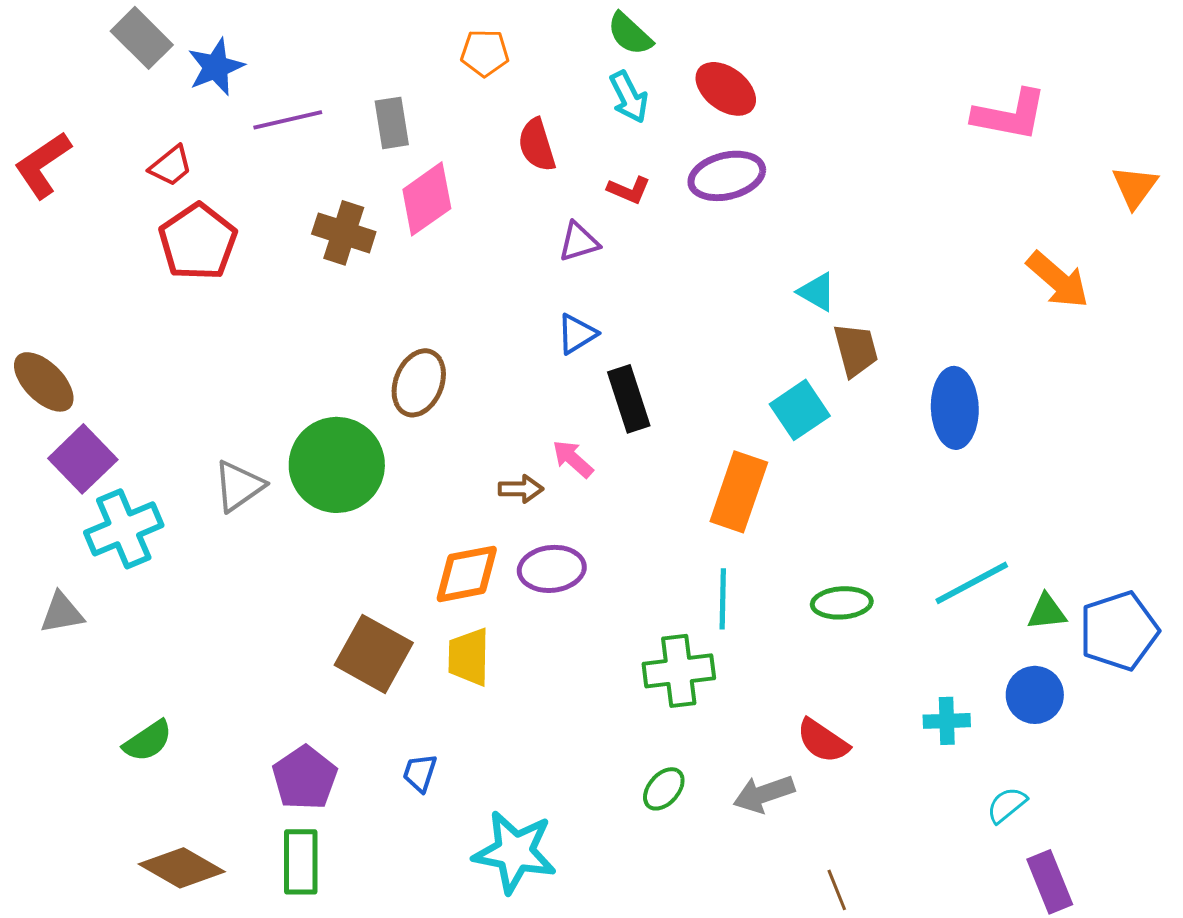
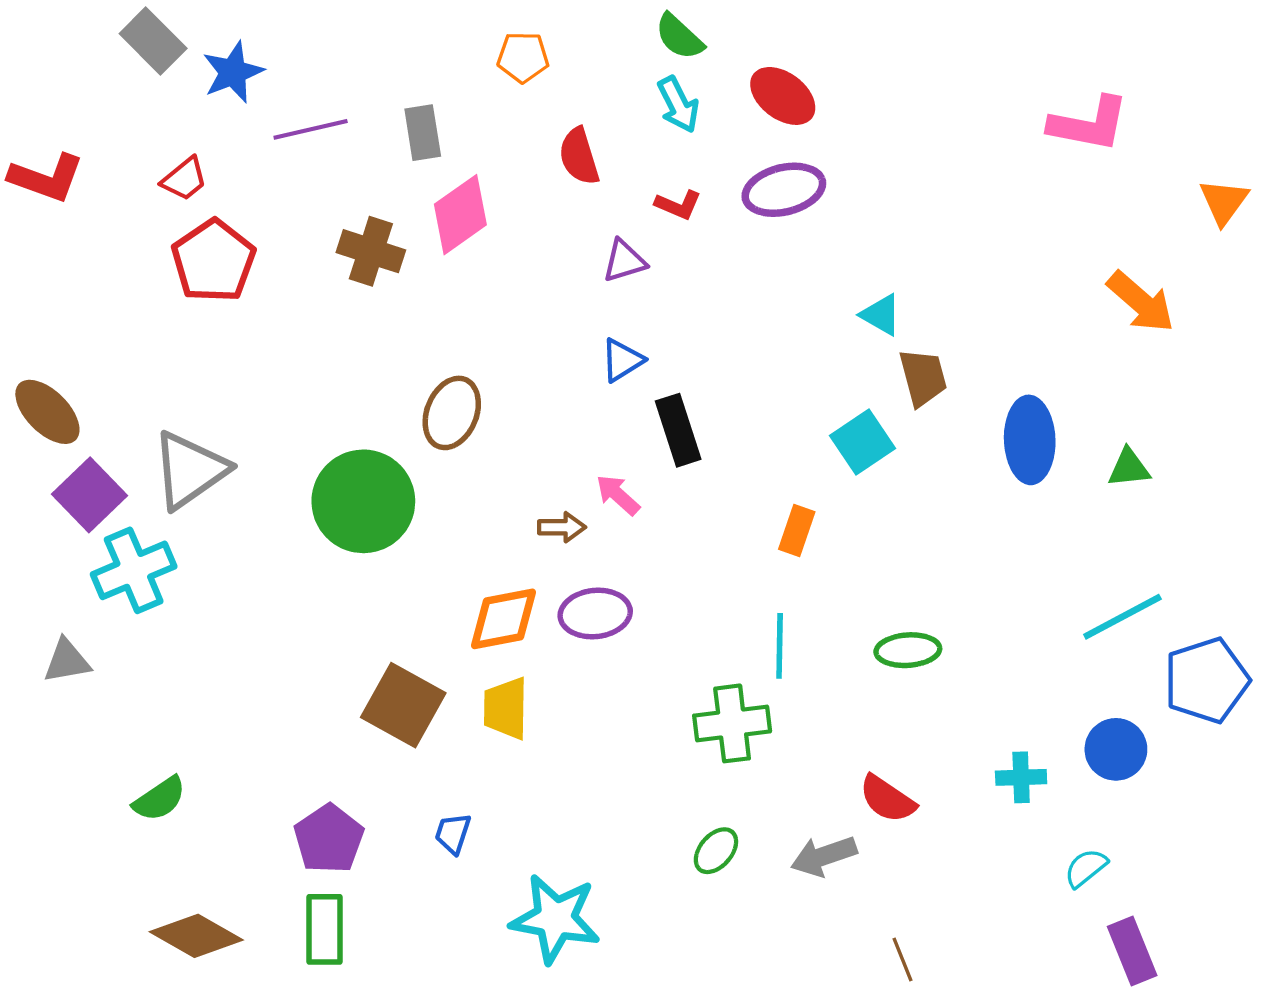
red L-shape: (43, 165) -> (46, 178), turned -126
gray triangle: (239, 486) -> (190, 470), moved, size x1.4
orange rectangle: (739, 492) -> (797, 530), size x0.6
cyan line: (972, 583) -> (1122, 617), moved
green triangle: (1047, 612) -> (1129, 468), moved

